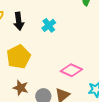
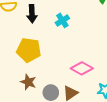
yellow pentagon: (19, 57) -> (29, 50), turned 30

